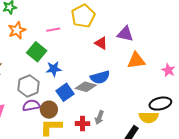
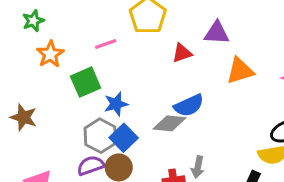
red triangle: (101, 43) -> (182, 53), turned -40
green square: (37, 52) -> (86, 82), turned 36
gray hexagon: (29, 86) -> (100, 136), moved
blue square: (65, 92) -> (124, 138), moved

